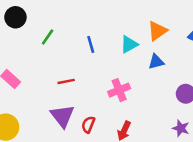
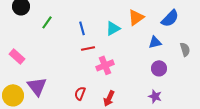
blue triangle: (156, 62) -> (155, 42), moved
red line: (66, 81) -> (88, 48), moved
purple triangle: (62, 116) -> (37, 86), moved

